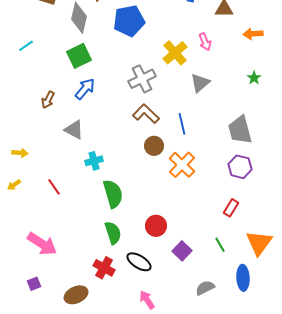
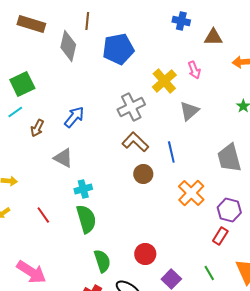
cyan line: (26, 46) -> (15, 112), moved
green square: (79, 56) -> (22, 84), moved
orange cross: (182, 165) -> (191, 193), moved
purple hexagon: (240, 167) -> (229, 210), moved
green semicircle: (113, 194) -> (86, 219), moved

